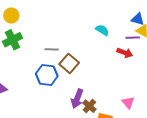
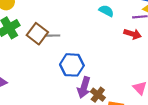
brown square: (69, 63) -> (37, 34), moved
blue hexagon: (47, 75) -> (72, 65), moved

